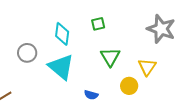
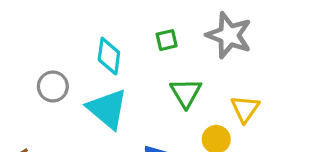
gray star: (161, 29) -> (229, 35), moved

